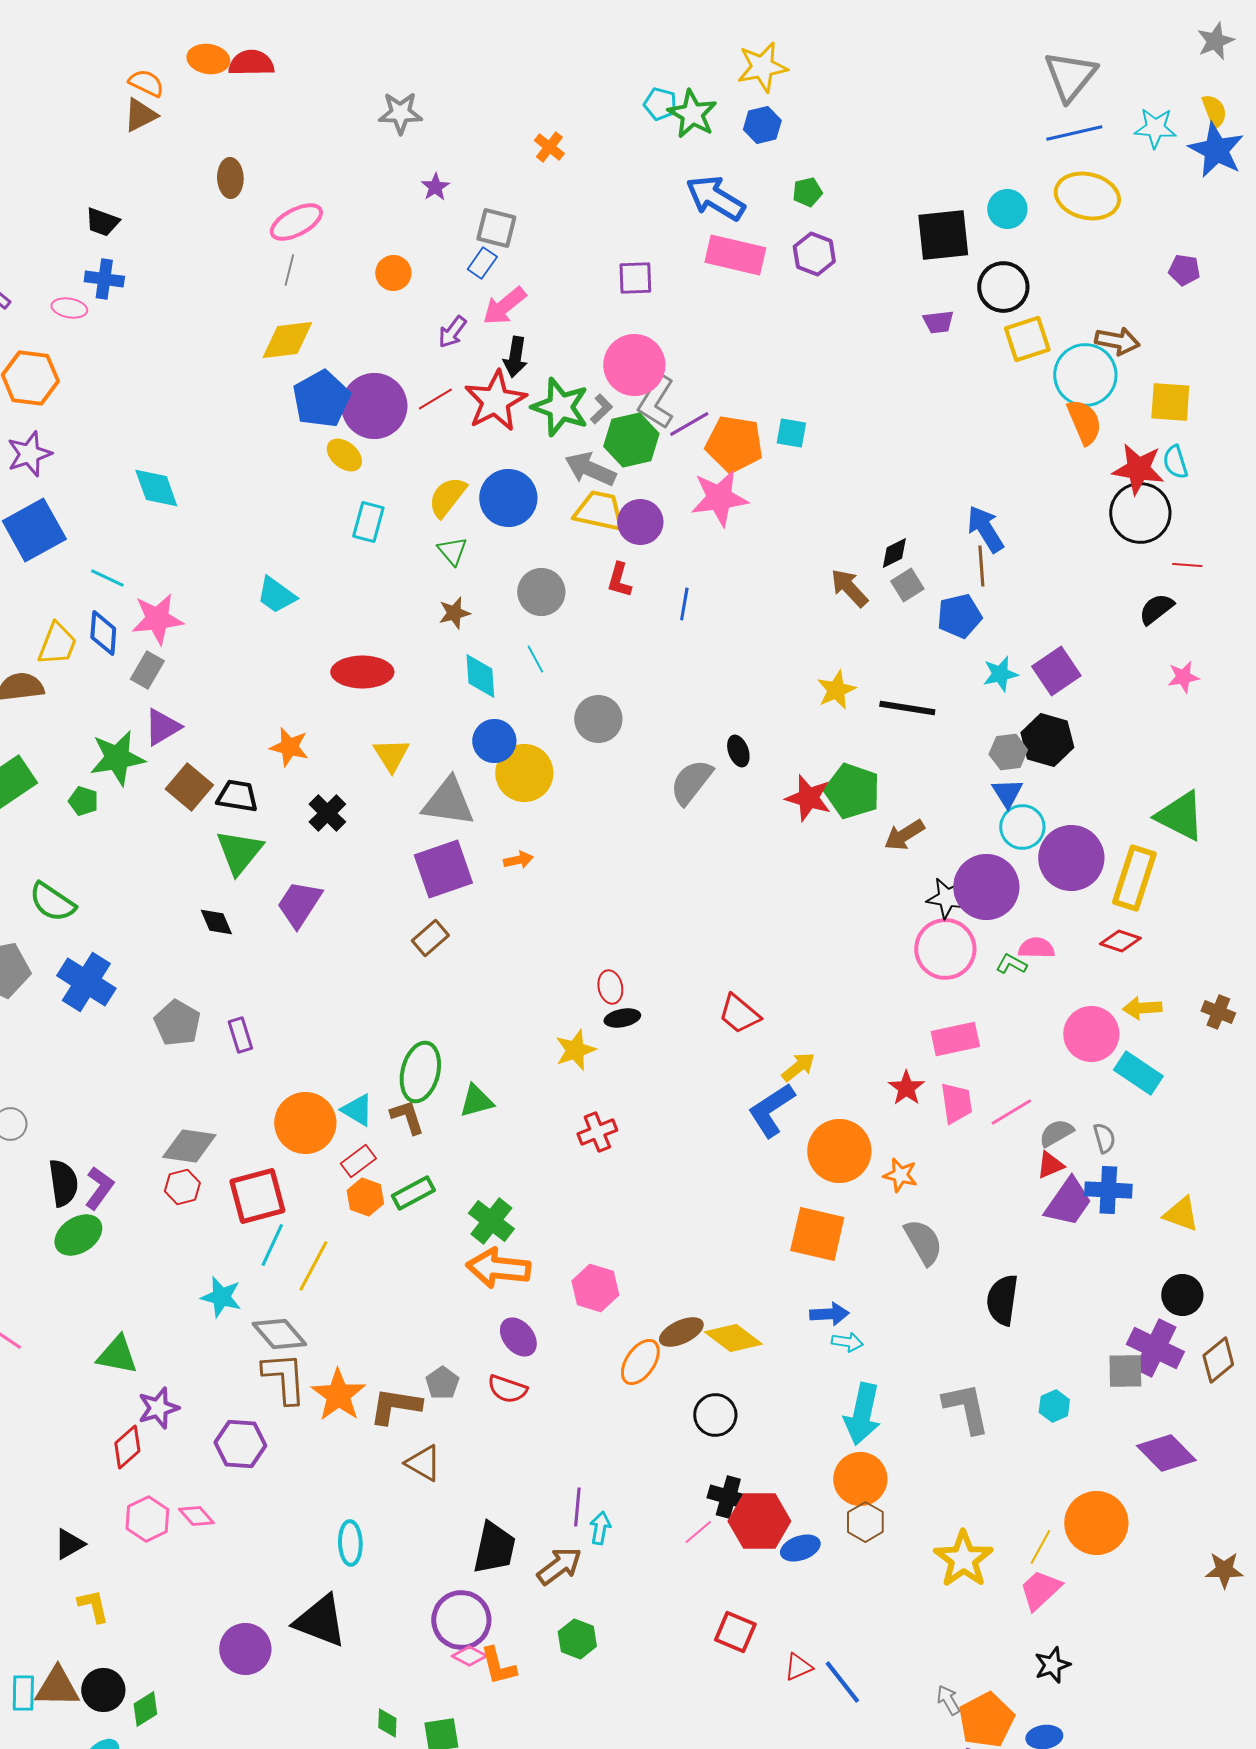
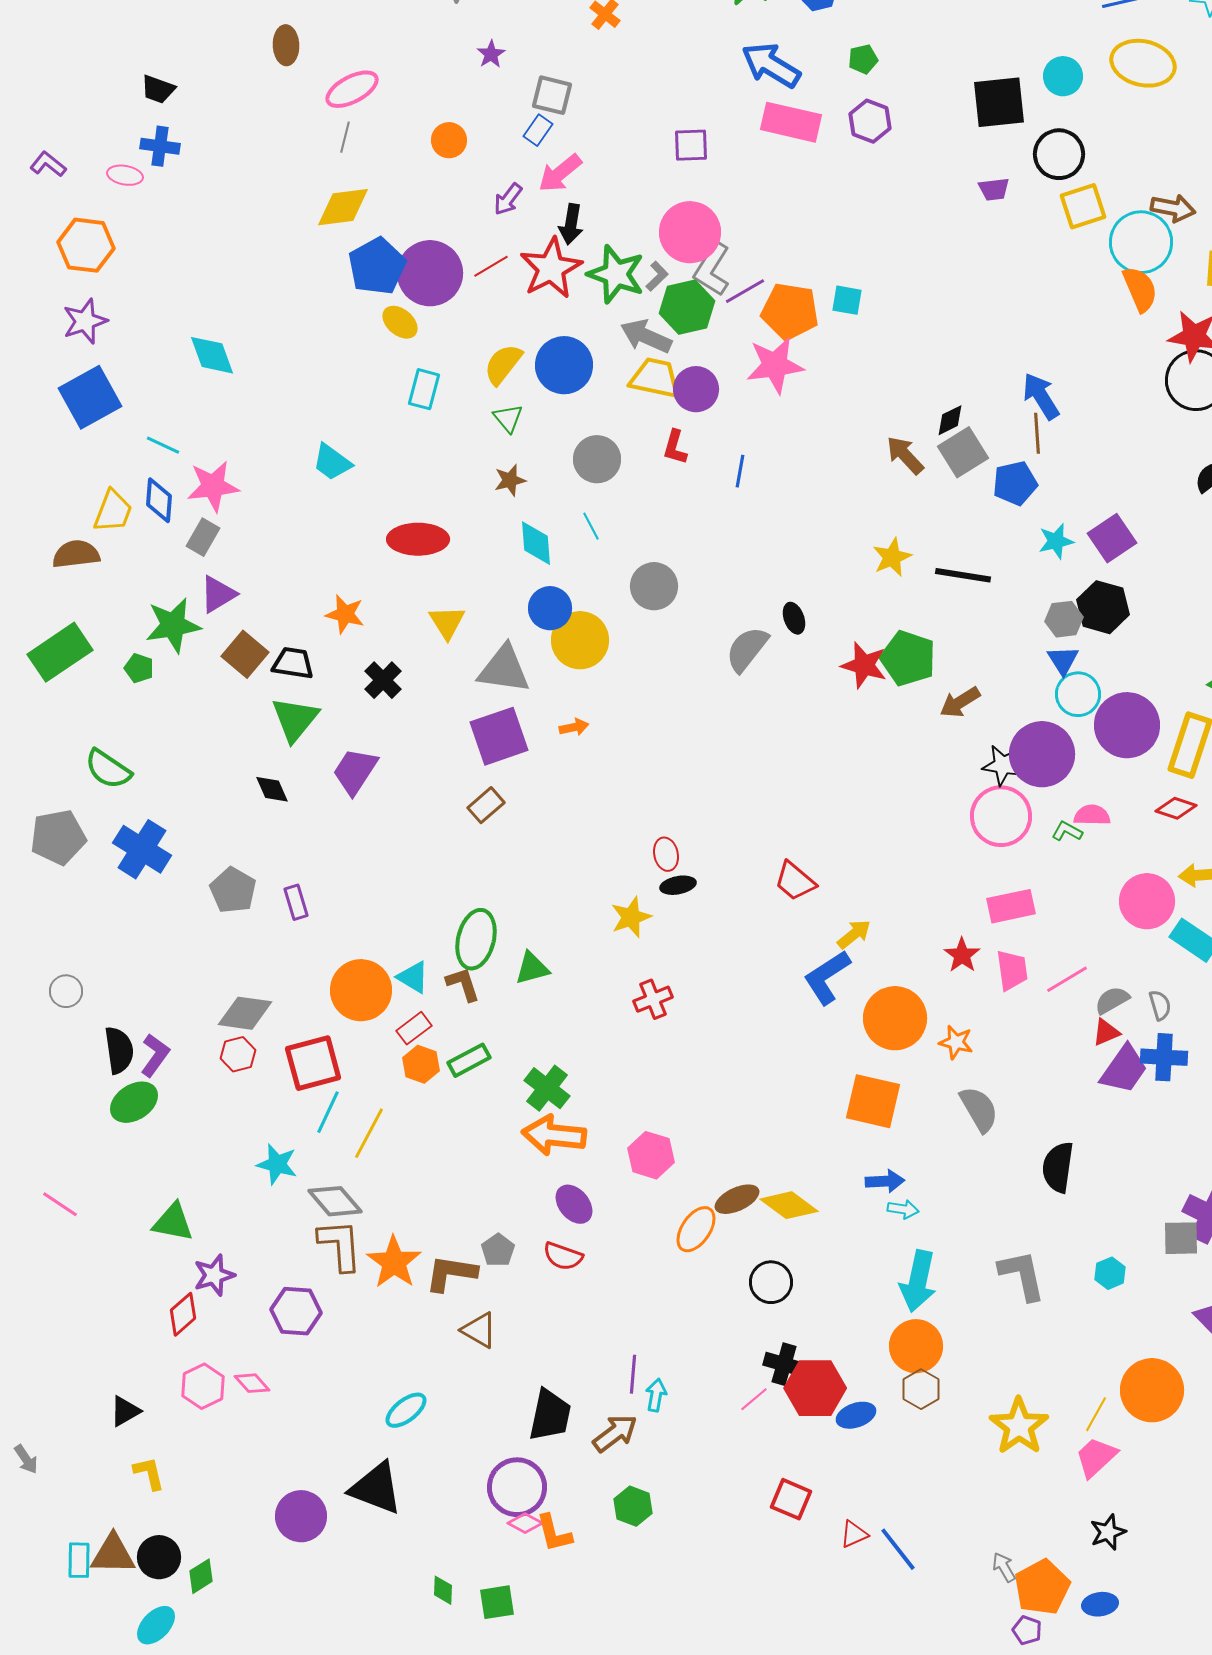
gray square: (907, 585) -> (963, 452), size x1.5
cyan ellipse: (350, 1543) -> (406, 1410), turned 54

